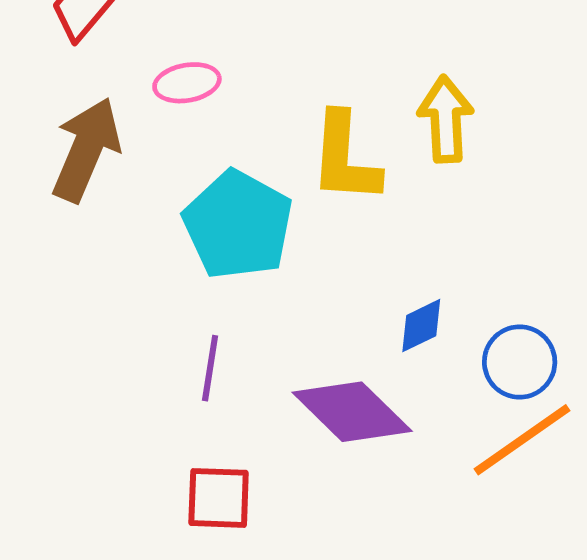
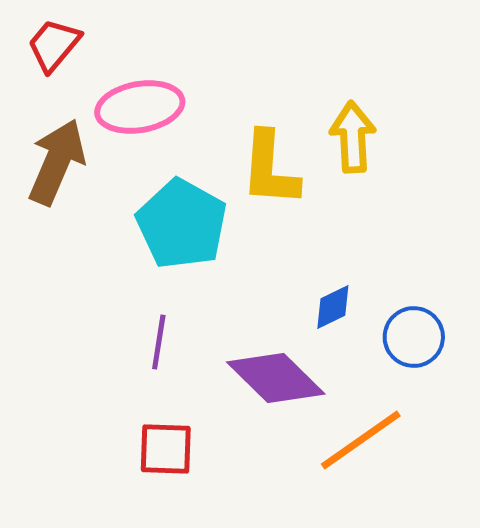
pink ellipse: (187, 83) -> (140, 107), size x1.6
orange line: (522, 440) -> (361, 440), moved

